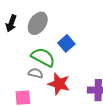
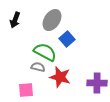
gray ellipse: (38, 23) -> (52, 20), moved

